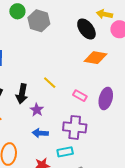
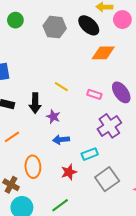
gray hexagon: (39, 21) -> (55, 27), moved
purple ellipse: (106, 98) -> (121, 92), turned -40
purple cross: (75, 127) -> (109, 126), moved, turned -30

